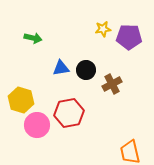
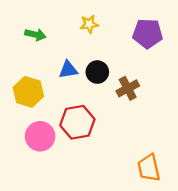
yellow star: (103, 29) -> (89, 24), moved
yellow hexagon: (21, 100) -> (28, 92), moved

